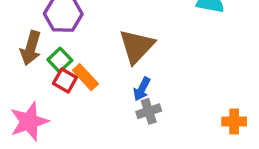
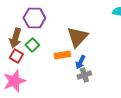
orange rectangle: (85, 77) -> (62, 55), moved, turned -56
red square: (65, 81) -> (16, 56), moved

